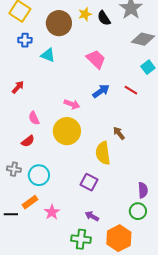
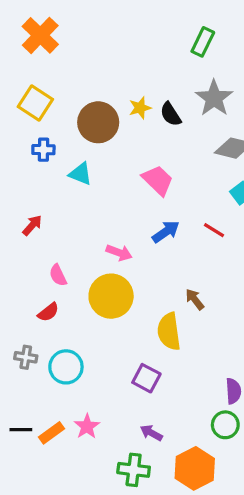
orange rectangle: (30, 202) -> (52, 433), moved

